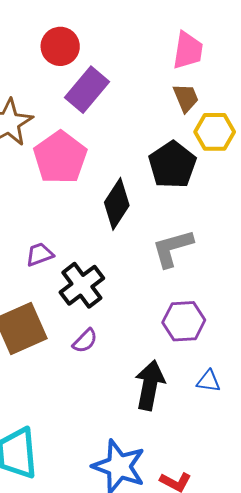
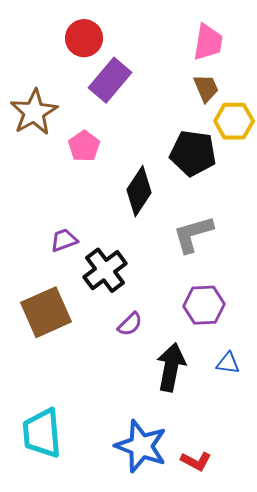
pink pentagon: (60, 158) -> (84, 146), size x0.6
black pentagon: (172, 165) -> (193, 153), turned -30
purple semicircle: (85, 341) -> (130, 324), moved

